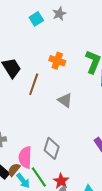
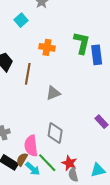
cyan square: (36, 19) -> (21, 20), moved
gray triangle: (65, 100) -> (53, 93), moved, turned -49

